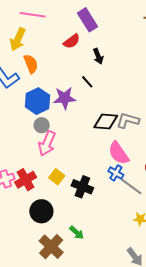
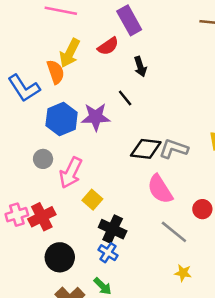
yellow arrow: (18, 39) -> (70, 53), moved
gray circle: (42, 125) -> (43, 159), moved
blue cross: (116, 173) -> (108, 253), moved
yellow square: (57, 177) -> (92, 200), moved

